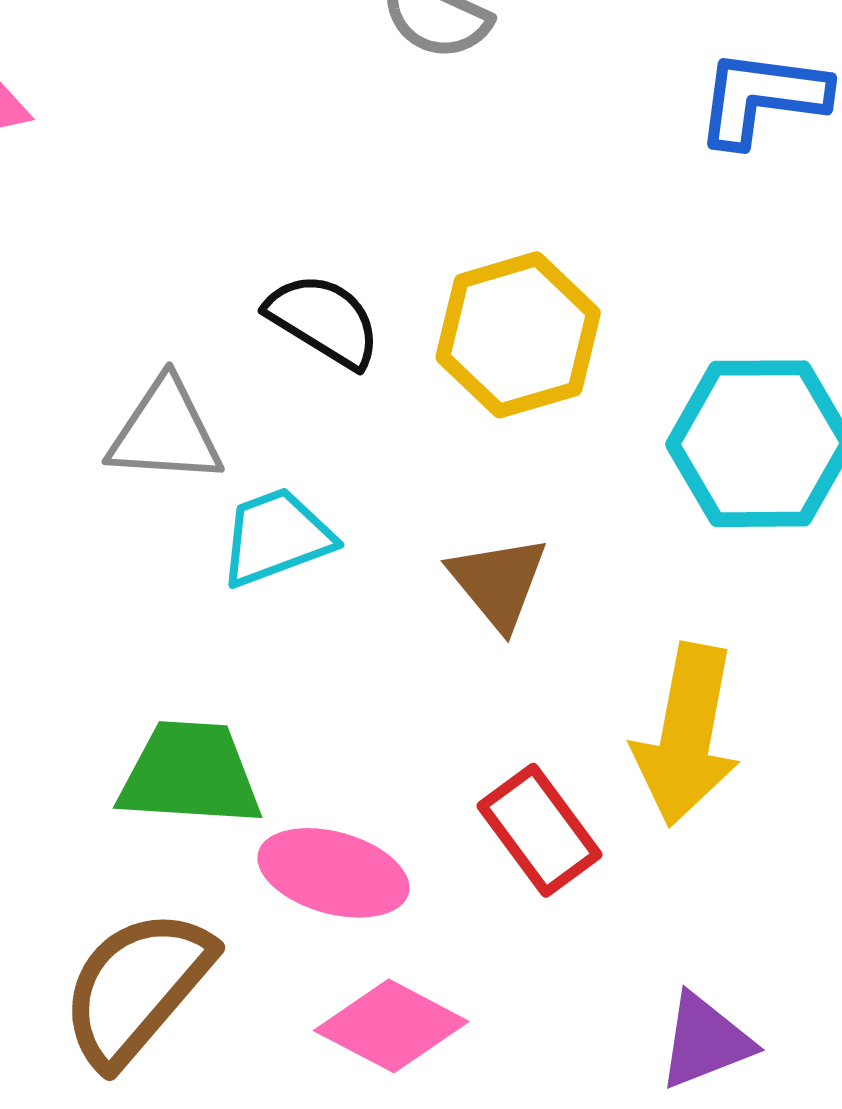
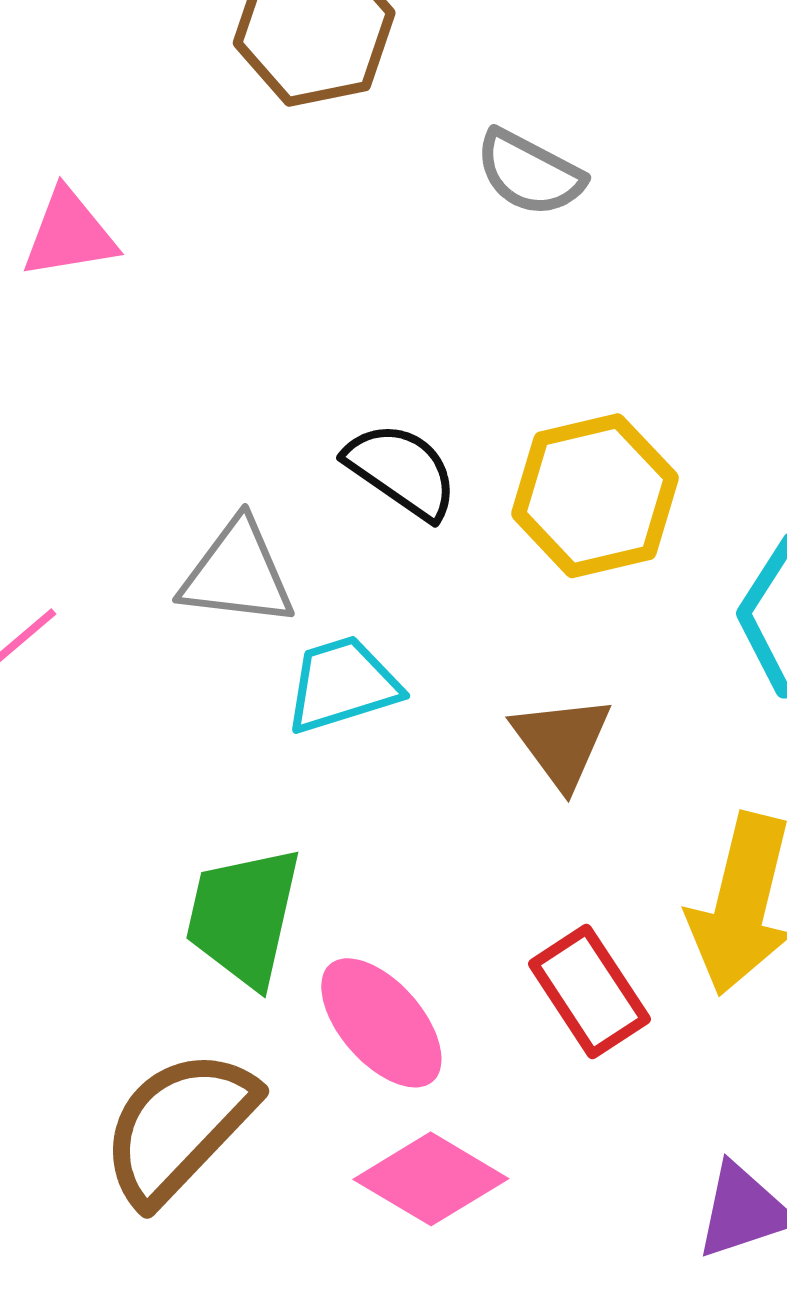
green trapezoid: (190, 774) -> (243, 916), turned -84
pink ellipse: (333, 873) -> (381, 1023), turned 30

